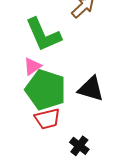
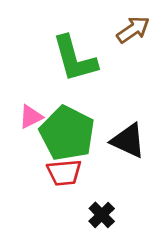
pink triangle: (32, 66) -> (31, 117), moved

